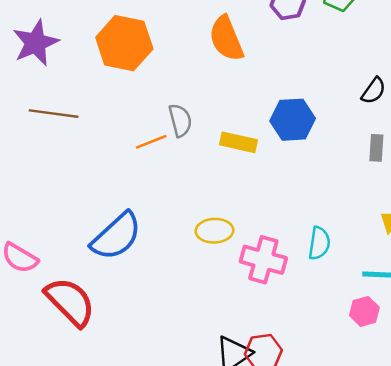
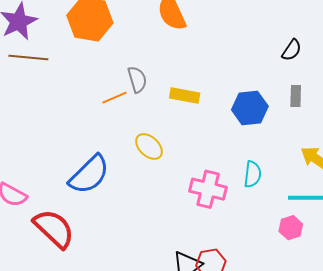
brown line: (54, 114) -> (28, 57), moved
blue hexagon: (293, 120) -> (250, 108), moved
yellow ellipse: (214, 231) -> (149, 147), moved, turned 48

